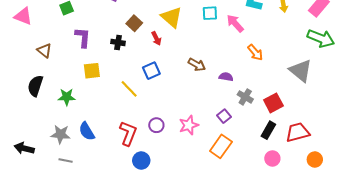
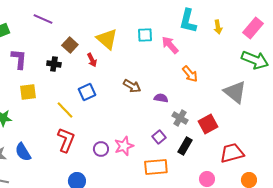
purple circle: (156, 125) -> (101, 149), moved
black rectangle: (268, 130) -> (185, 146), moved
red L-shape: (128, 133) -> (66, 140), moved
orange rectangle: (221, 146) -> (156, 167), turned 50

